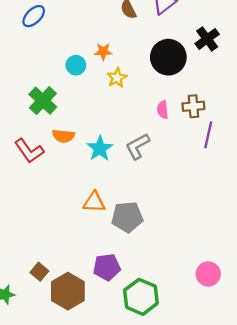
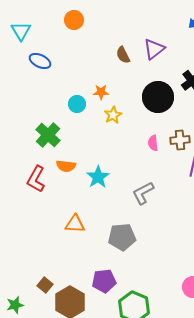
blue ellipse: (34, 16) -> (40, 61), turned 70
gray L-shape: (138, 146) -> (143, 193), moved
red L-shape: (29, 151) -> (36, 179), turned 64
orange triangle: (94, 202) -> (75, 224), moved

